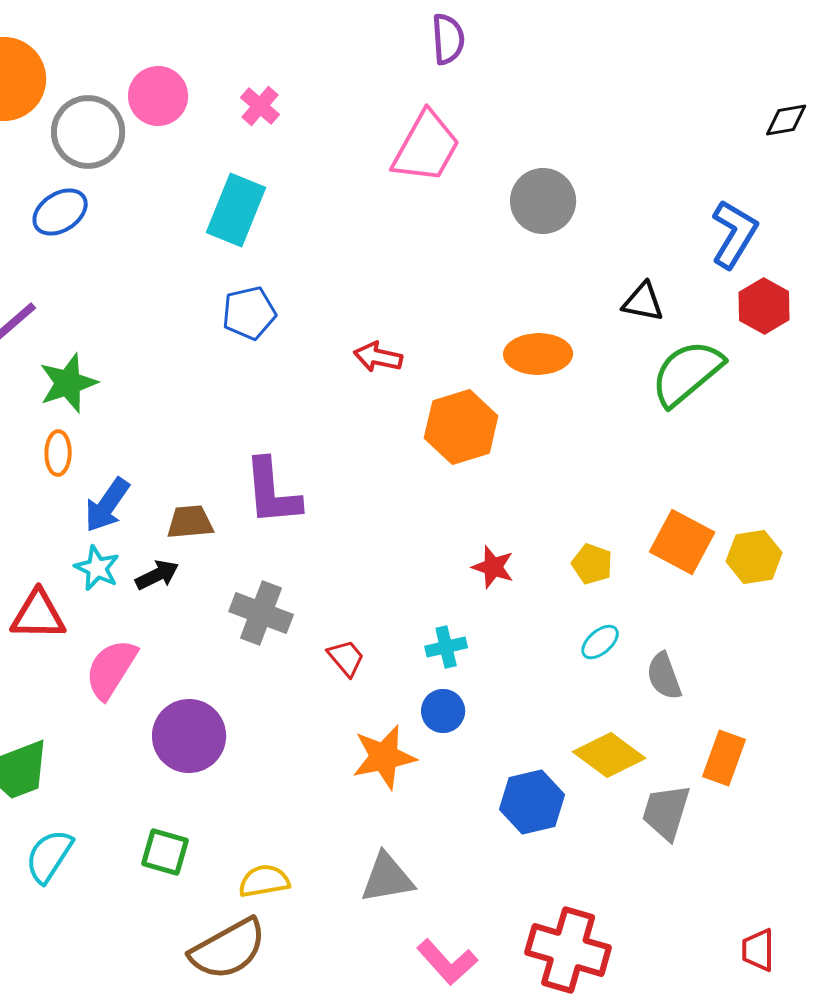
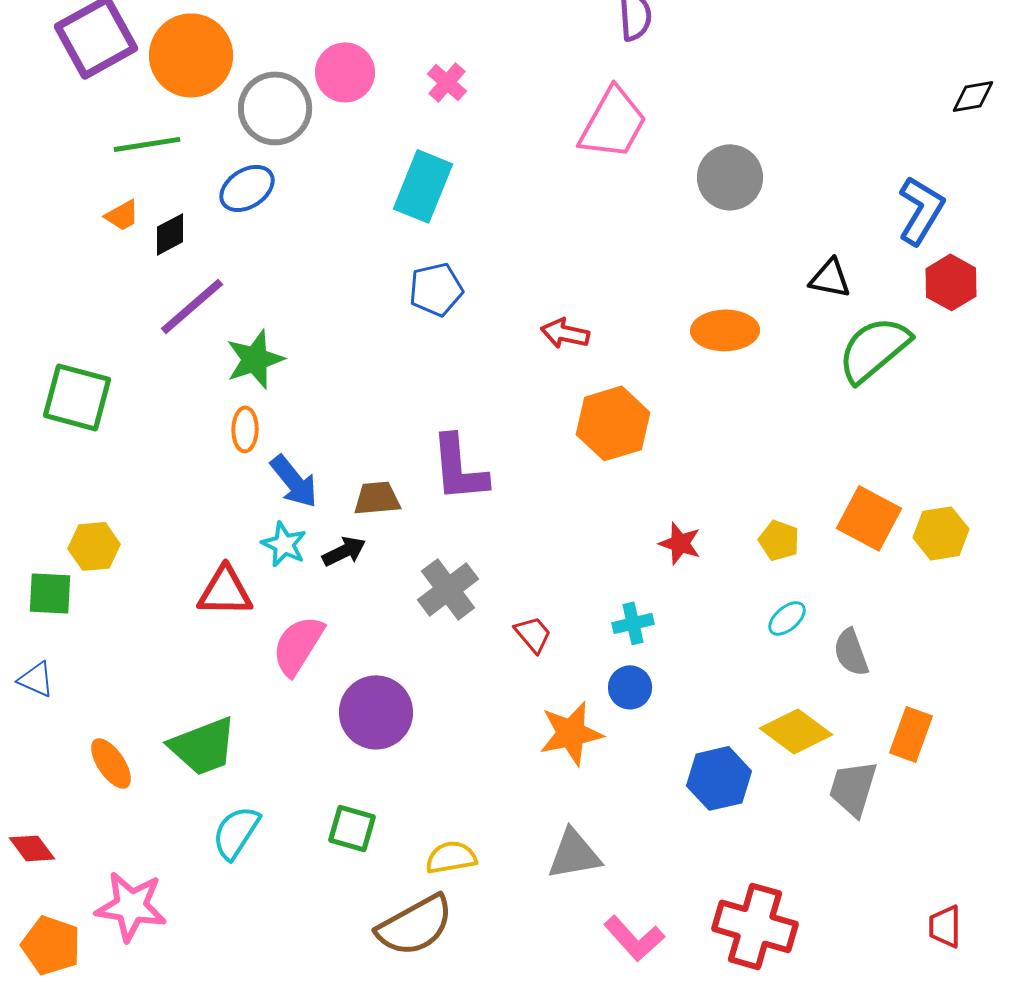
orange hexagon: (461, 427) -> (613, 423), moved
blue arrow: (107, 505) -> (294, 481), turned -74
gray cross: (261, 613) -> (448, 589), turned 32

